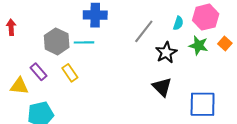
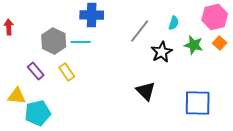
pink hexagon: (206, 17) -> (215, 17), moved
yellow triangle: (19, 86) -> (17, 96), moved
black triangle: (162, 87) -> (146, 91), moved

